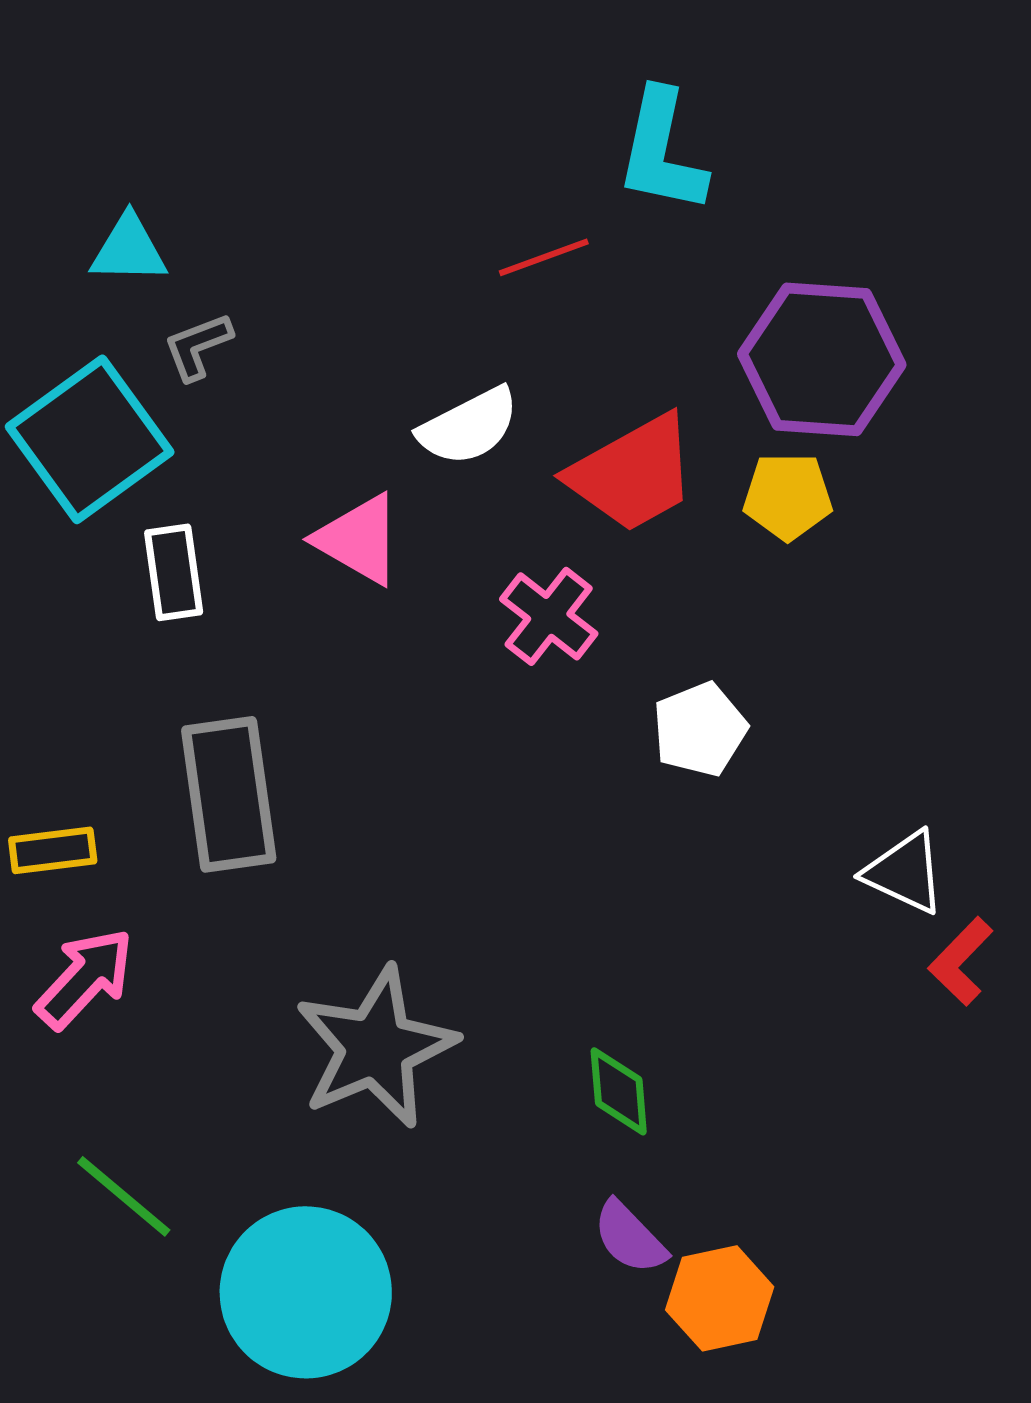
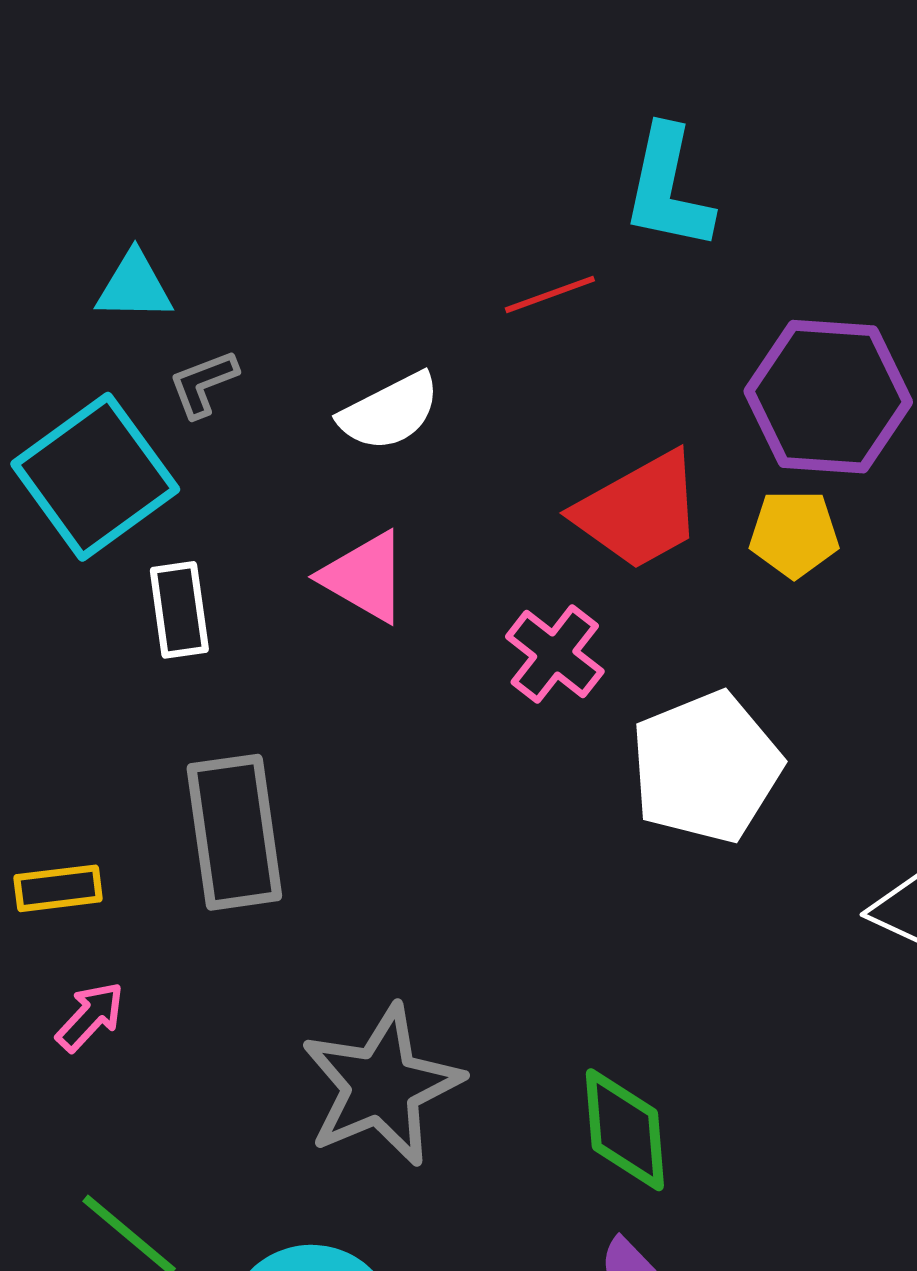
white semicircle: (469, 426) -> (390, 412), moved
white pentagon: (700, 729) -> (706, 767), size x1.6
pink arrow: (85, 978) -> (90, 1017), size x0.7
green diamond: (619, 1091) -> (625, 1130), size x1.4

